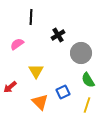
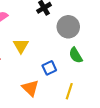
orange triangle: (40, 102) -> (30, 88), moved
yellow line: (87, 105) -> (69, 91), moved

